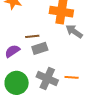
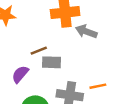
gray rectangle: (40, 48) -> (51, 62), turned 35

